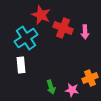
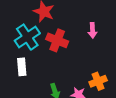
red cross: (63, 28) -> (57, 40), moved

